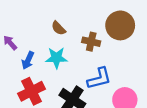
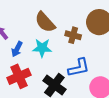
brown semicircle: (58, 28) -> (45, 22), size x1.6

